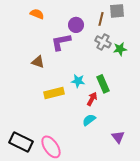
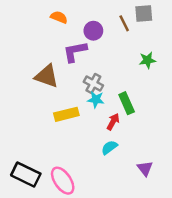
orange semicircle: (37, 14) -> (59, 17), moved
brown line: (101, 19) -> (124, 23), turned -40
gray cross: (103, 42) -> (93, 84), moved
brown triangle: (38, 62) -> (47, 76), size x1.5

